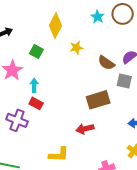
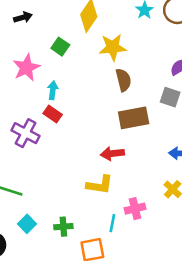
yellow star: (76, 48) -> (113, 47), size x1.5
brown semicircle: (106, 63) -> (123, 80), moved, turned -144
yellow L-shape: (59, 155) -> (100, 185), moved

